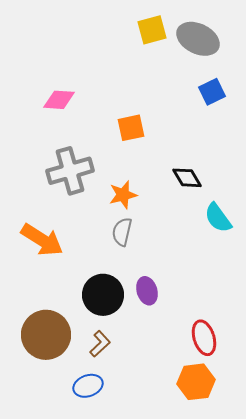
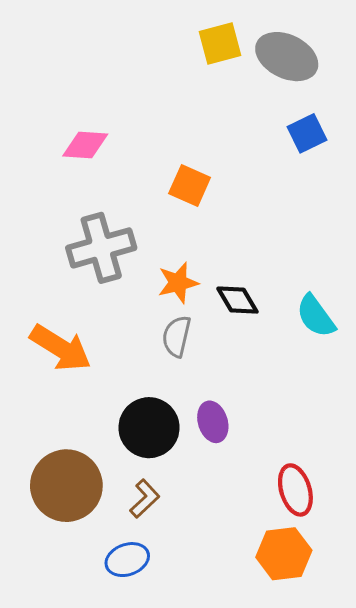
orange square: (131, 128) -> (190, 186), turned 36
black diamond: (187, 178) -> (237, 300), moved

